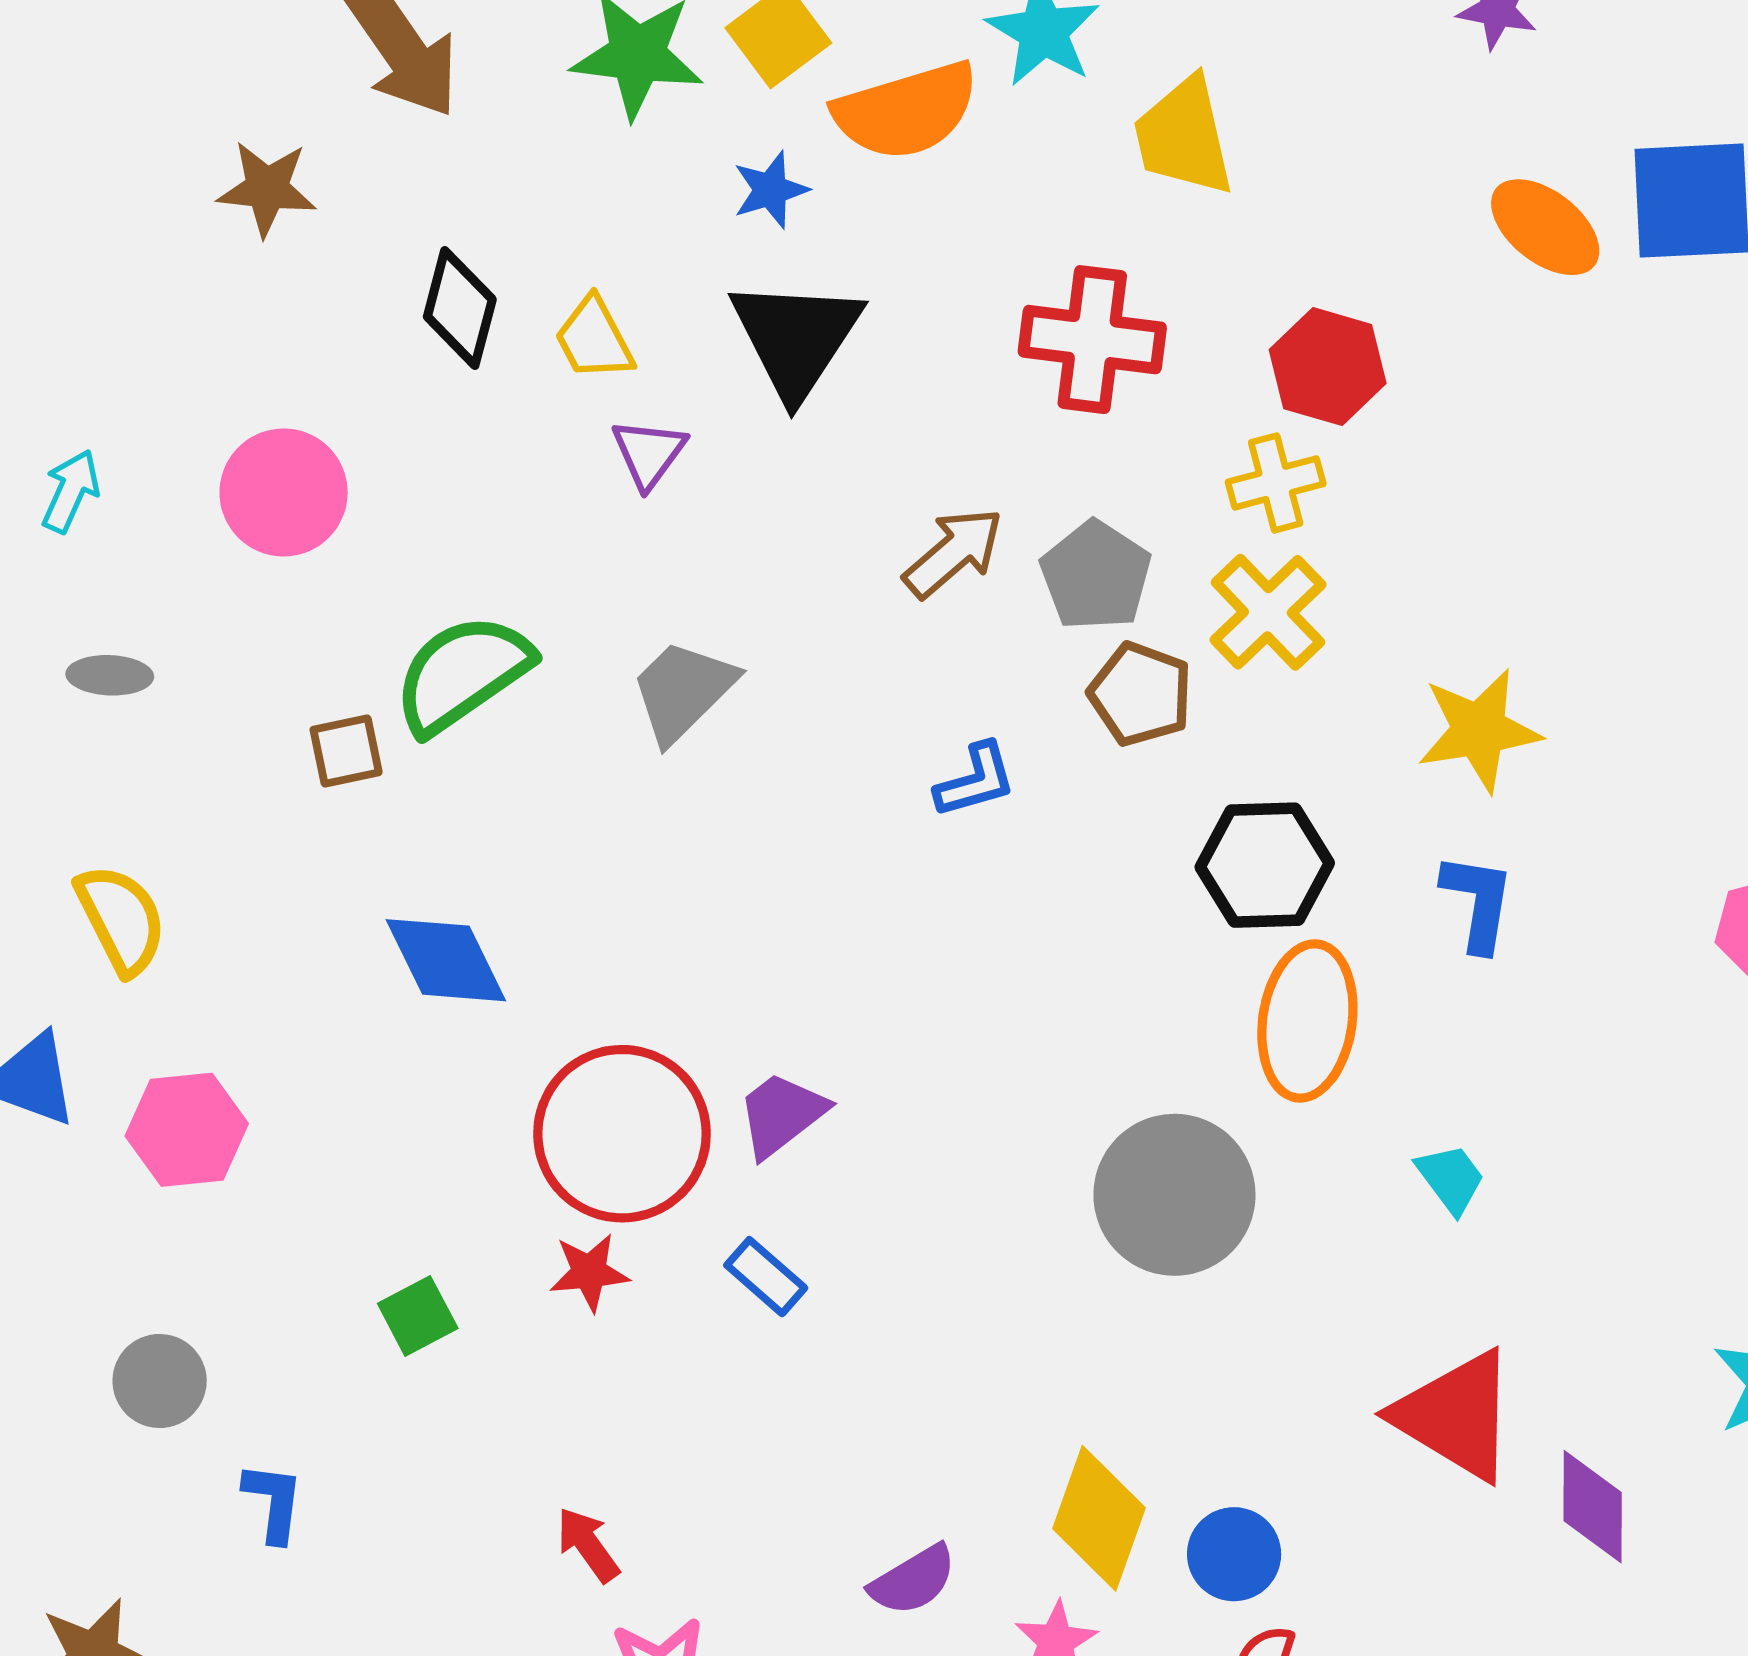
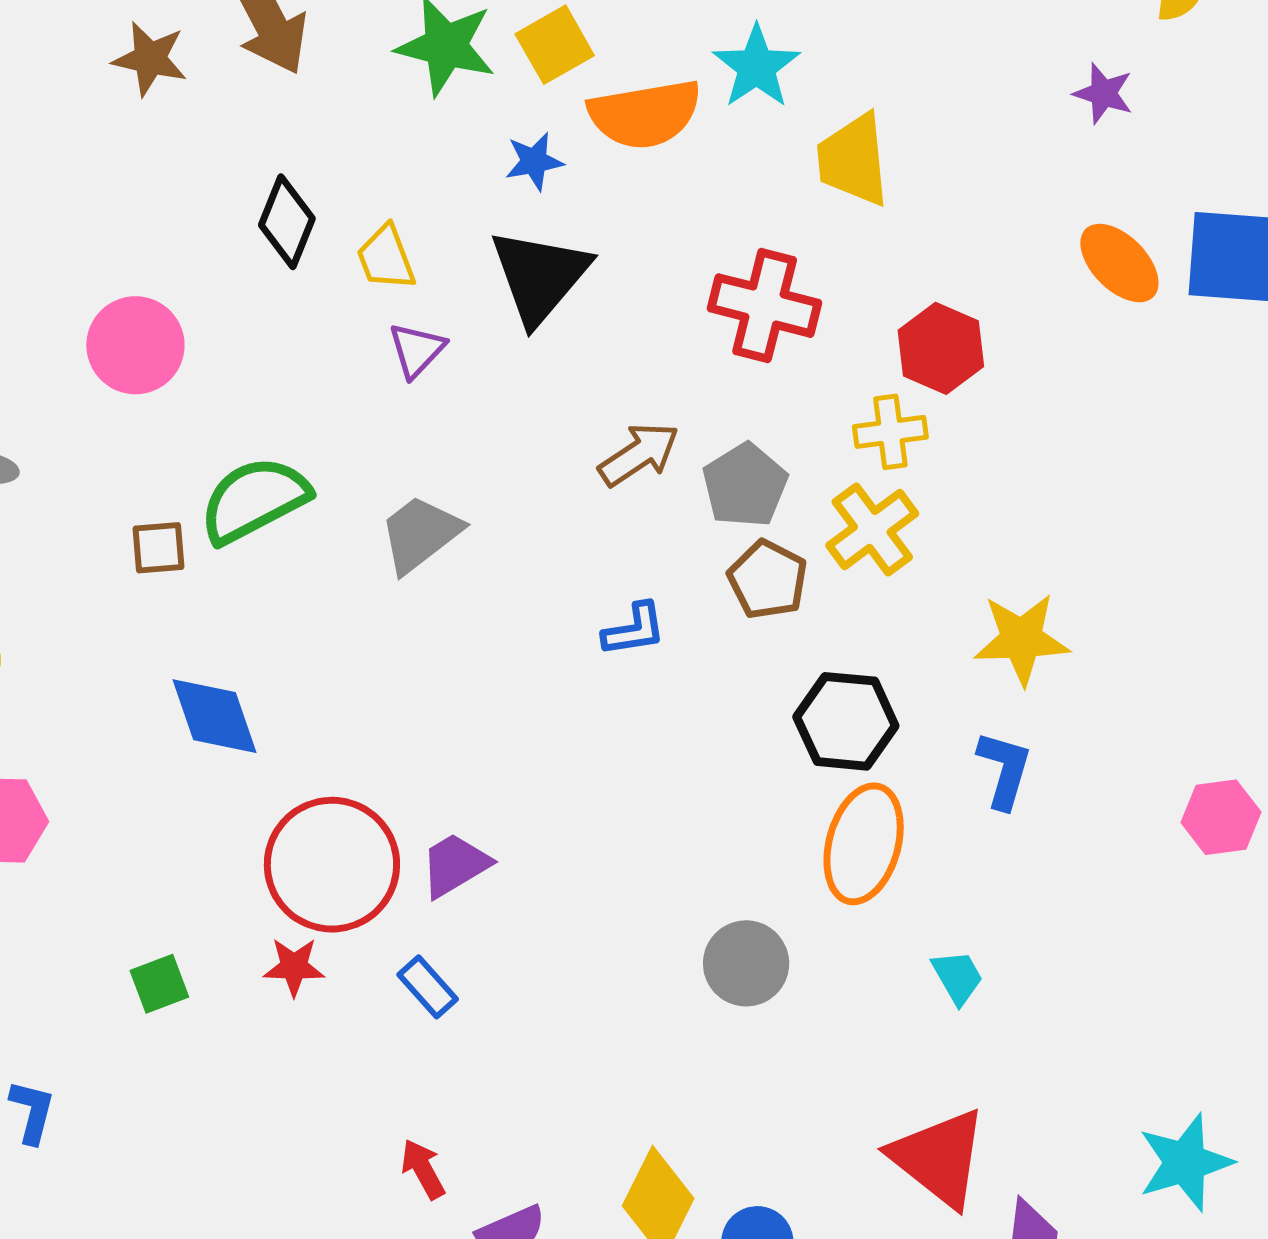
brown star: (267, 189) -> (150, 59), moved
gray circle: (1174, 1195) -> (746, 963), size x0.7
red arrow: (588, 1545) -> (423, 1169), moved

